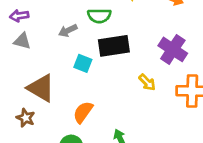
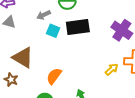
cyan square: (83, 63) -> (53, 31), moved
yellow arrow: (147, 82) -> (112, 69), moved, turned -88

